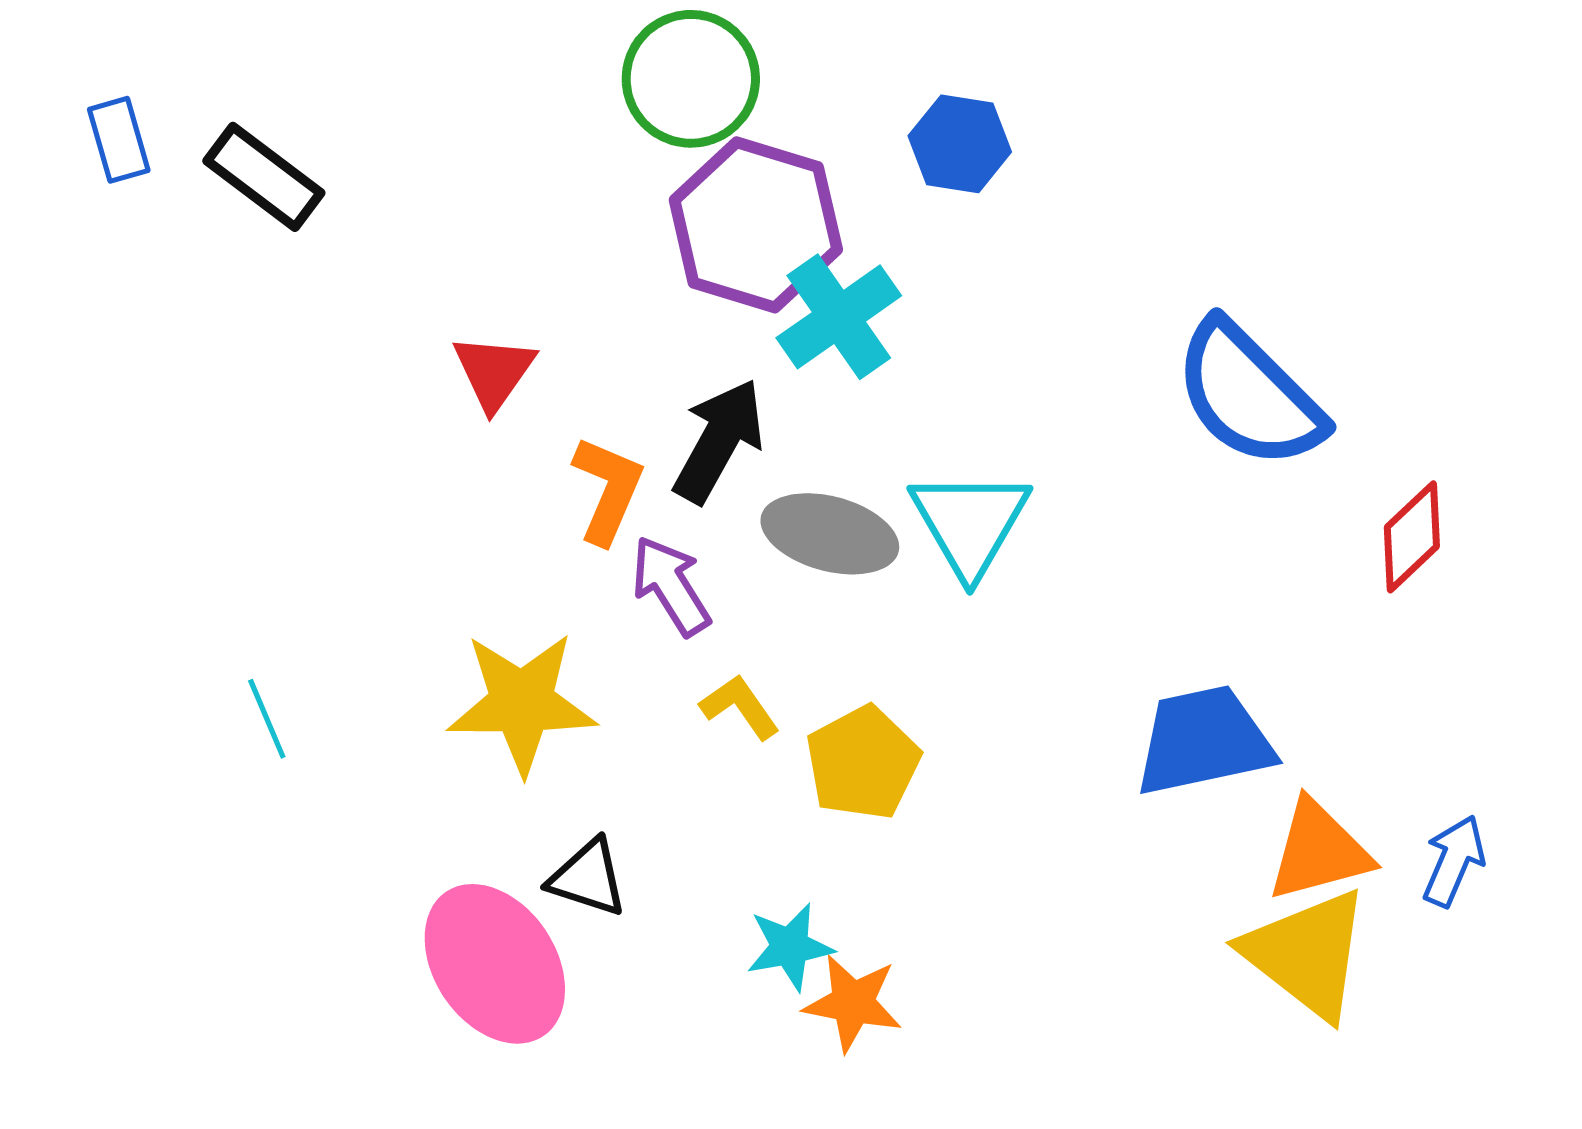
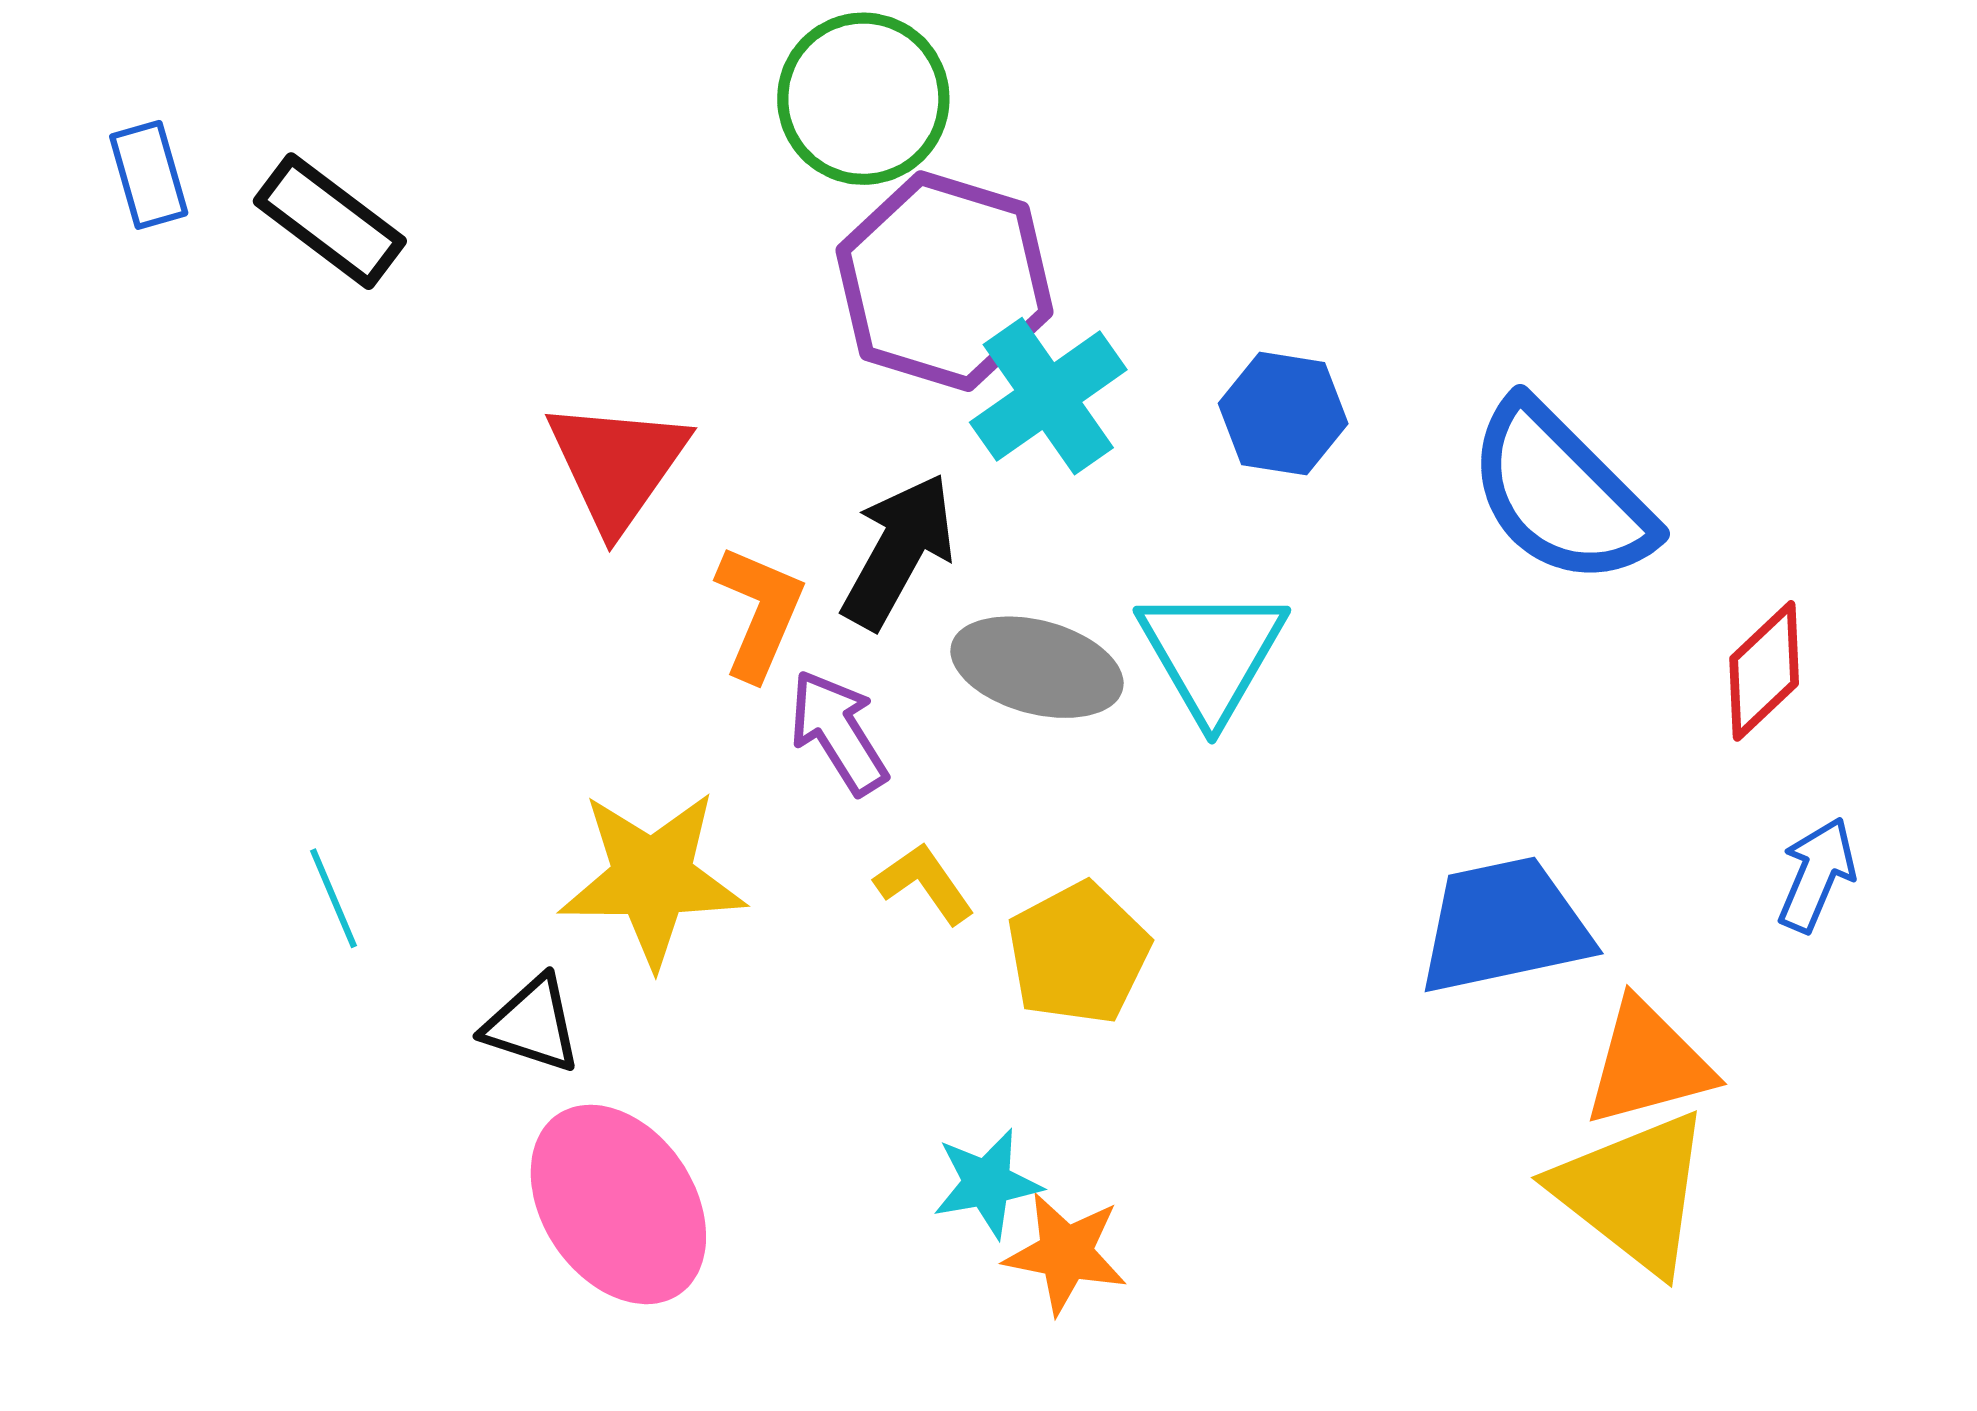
blue hexagon: (960, 144) -> (1283, 414), moved
red triangle: (494, 372) -> (617, 465), size x1.4
blue arrow: (1454, 861) -> (1817, 875), moved
black triangle: (588, 878) -> (532, 1025), moved

